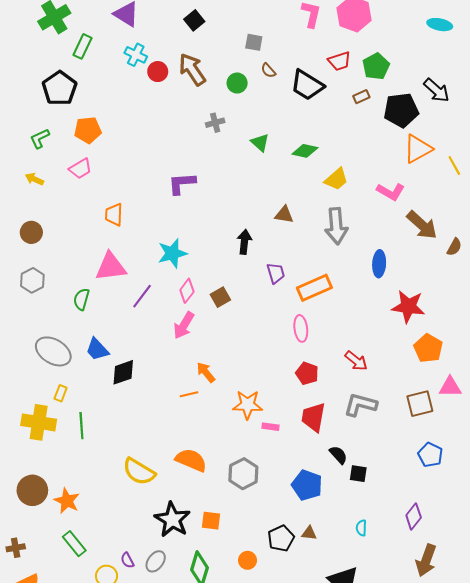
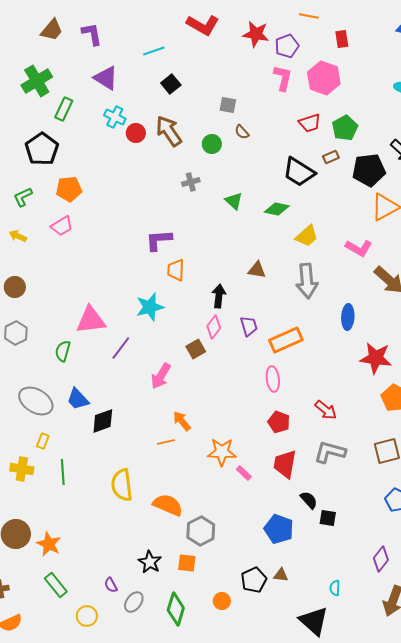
black trapezoid: (307, 85) -> (299, 172), moved
orange trapezoid: (114, 215) -> (176, 270), moved
pink diamond: (187, 291) -> (214, 327), moved
yellow cross: (39, 422) -> (22, 469), size x0.7
pink rectangle: (270, 427) -> (244, 473), turned 35
yellow semicircle: (139, 472) -> (122, 485), moved, turned 52
gray hexagon: (243, 474) -> (201, 531), moved
black star: (172, 520) -> (150, 562), size x0.7
cyan semicircle: (361, 528) -> (335, 588), moved
purple semicircle: (127, 560) -> (111, 585), moved

